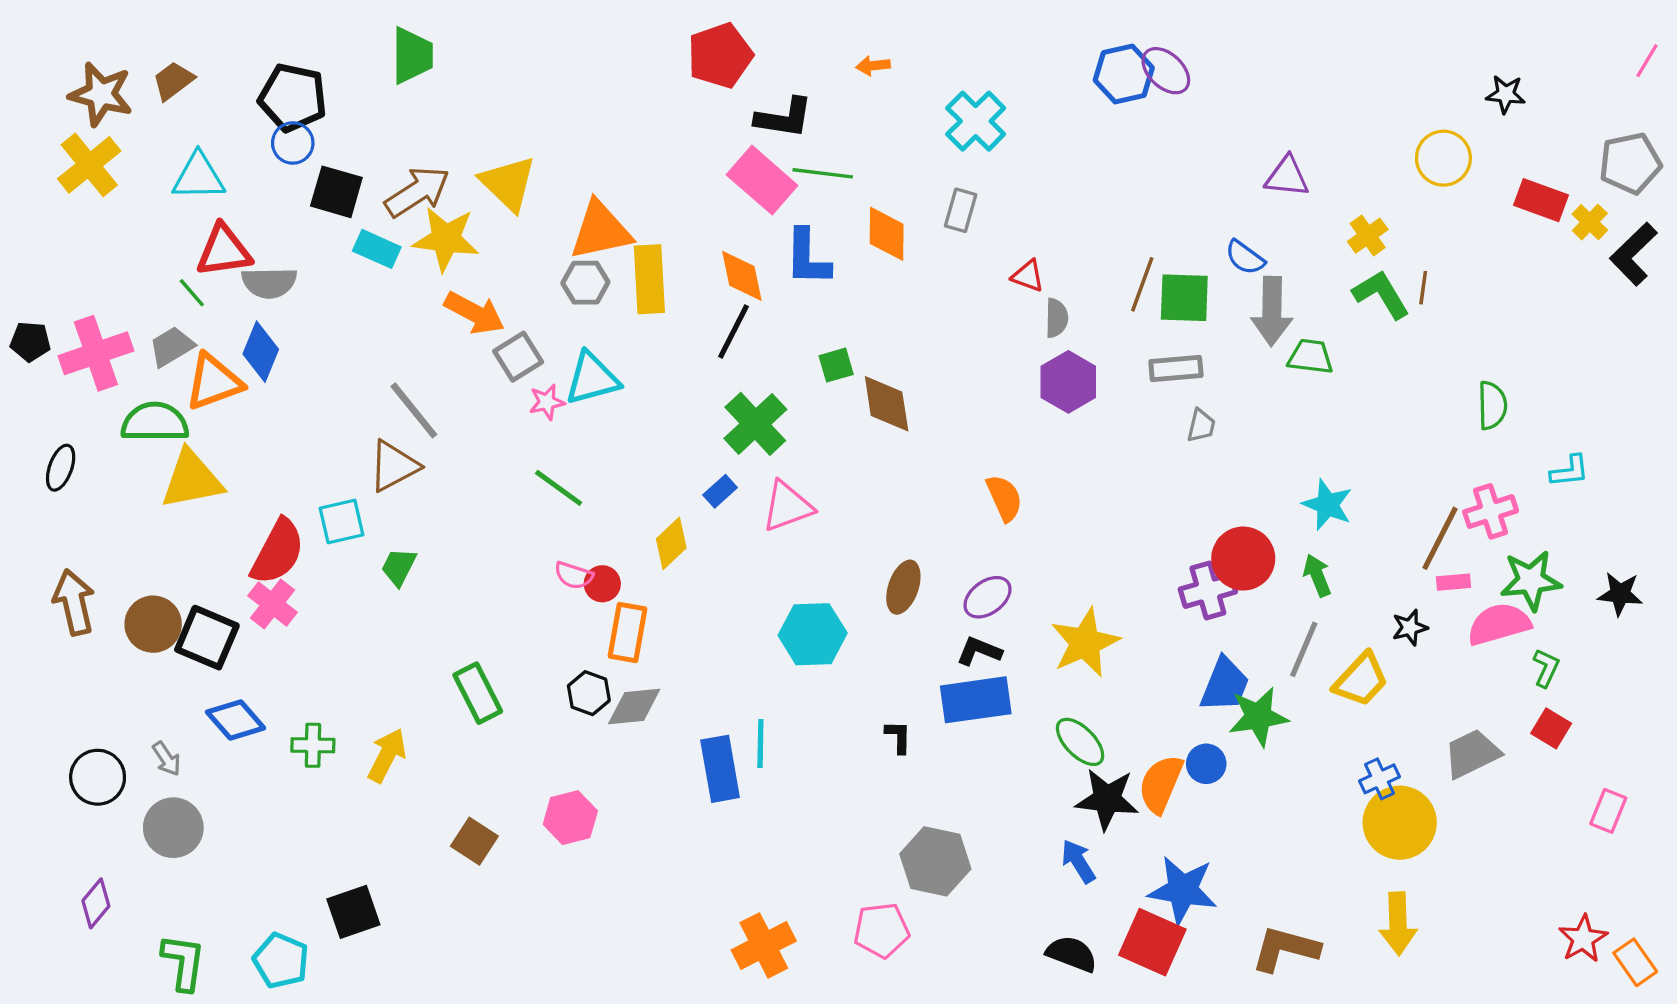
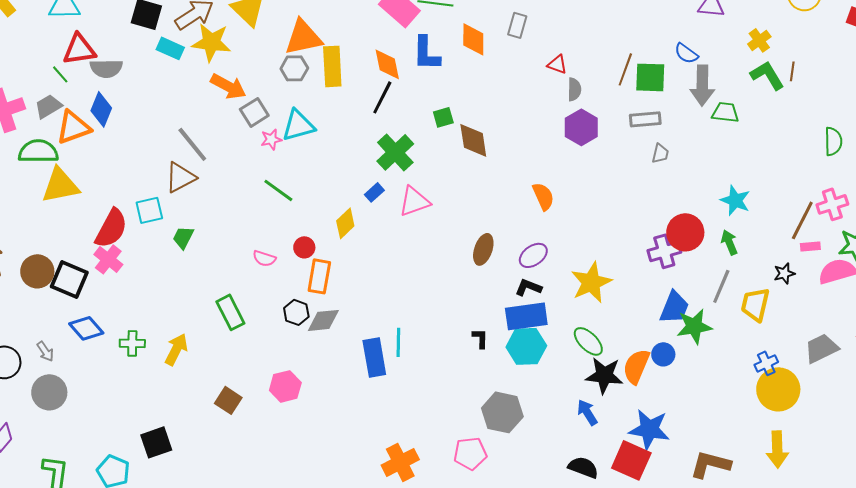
pink semicircle: (574, 575) -> (264, 258), moved
cyan hexagon: (813, 634) -> (526, 346), moved
yellow trapezoid: (1361, 680) -> (755, 304), turned 150

